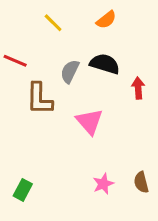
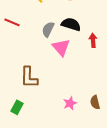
brown L-shape: (39, 99) -> (29, 77), moved
pink triangle: (90, 122) -> (61, 47), moved

